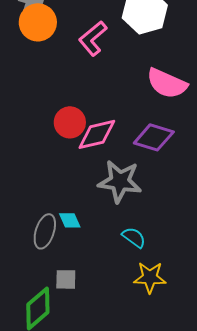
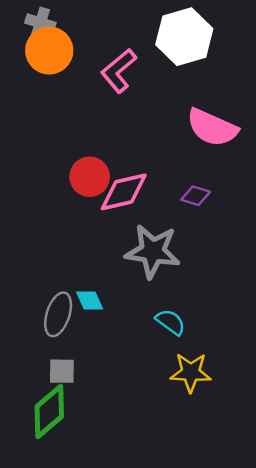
purple diamond: (154, 137) -> (196, 196), size x0.6
gray square: (66, 279) -> (62, 371), moved

